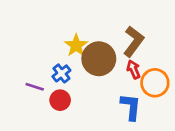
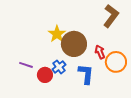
brown L-shape: (134, 41) -> (111, 16), moved
blue cross: (61, 73) -> (59, 67), moved
blue L-shape: (131, 107) -> (86, 74), moved

